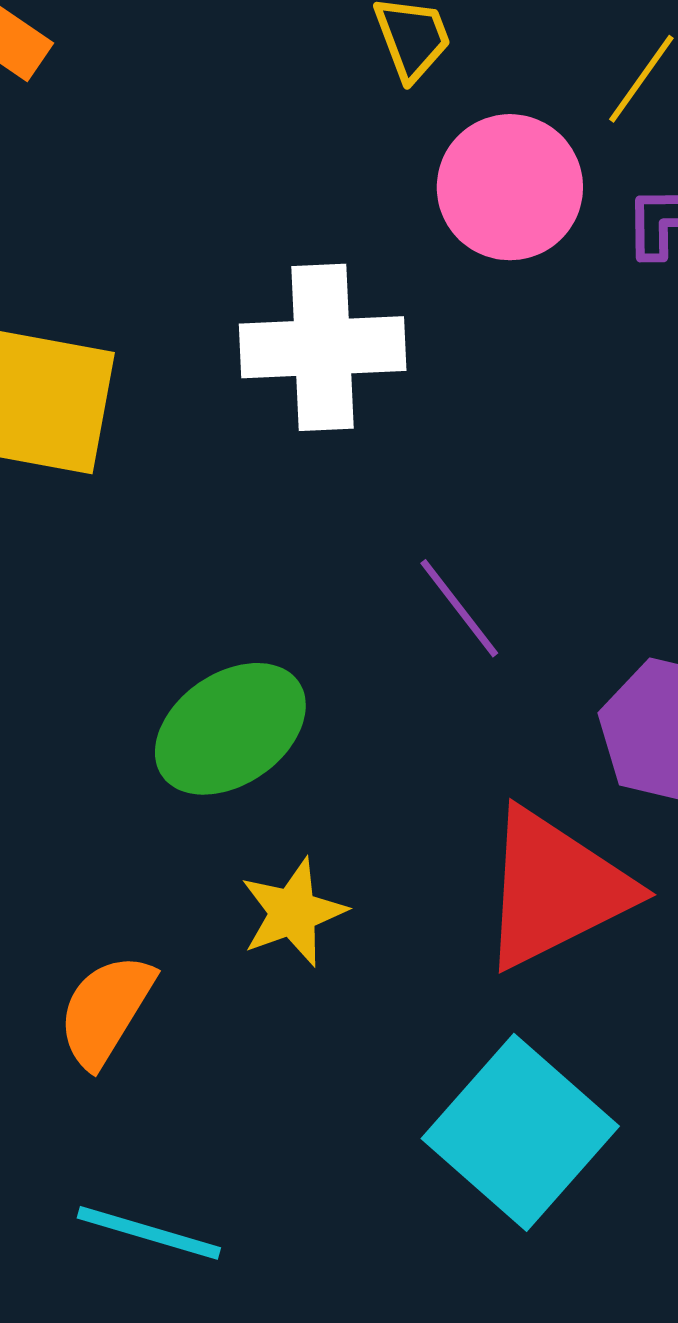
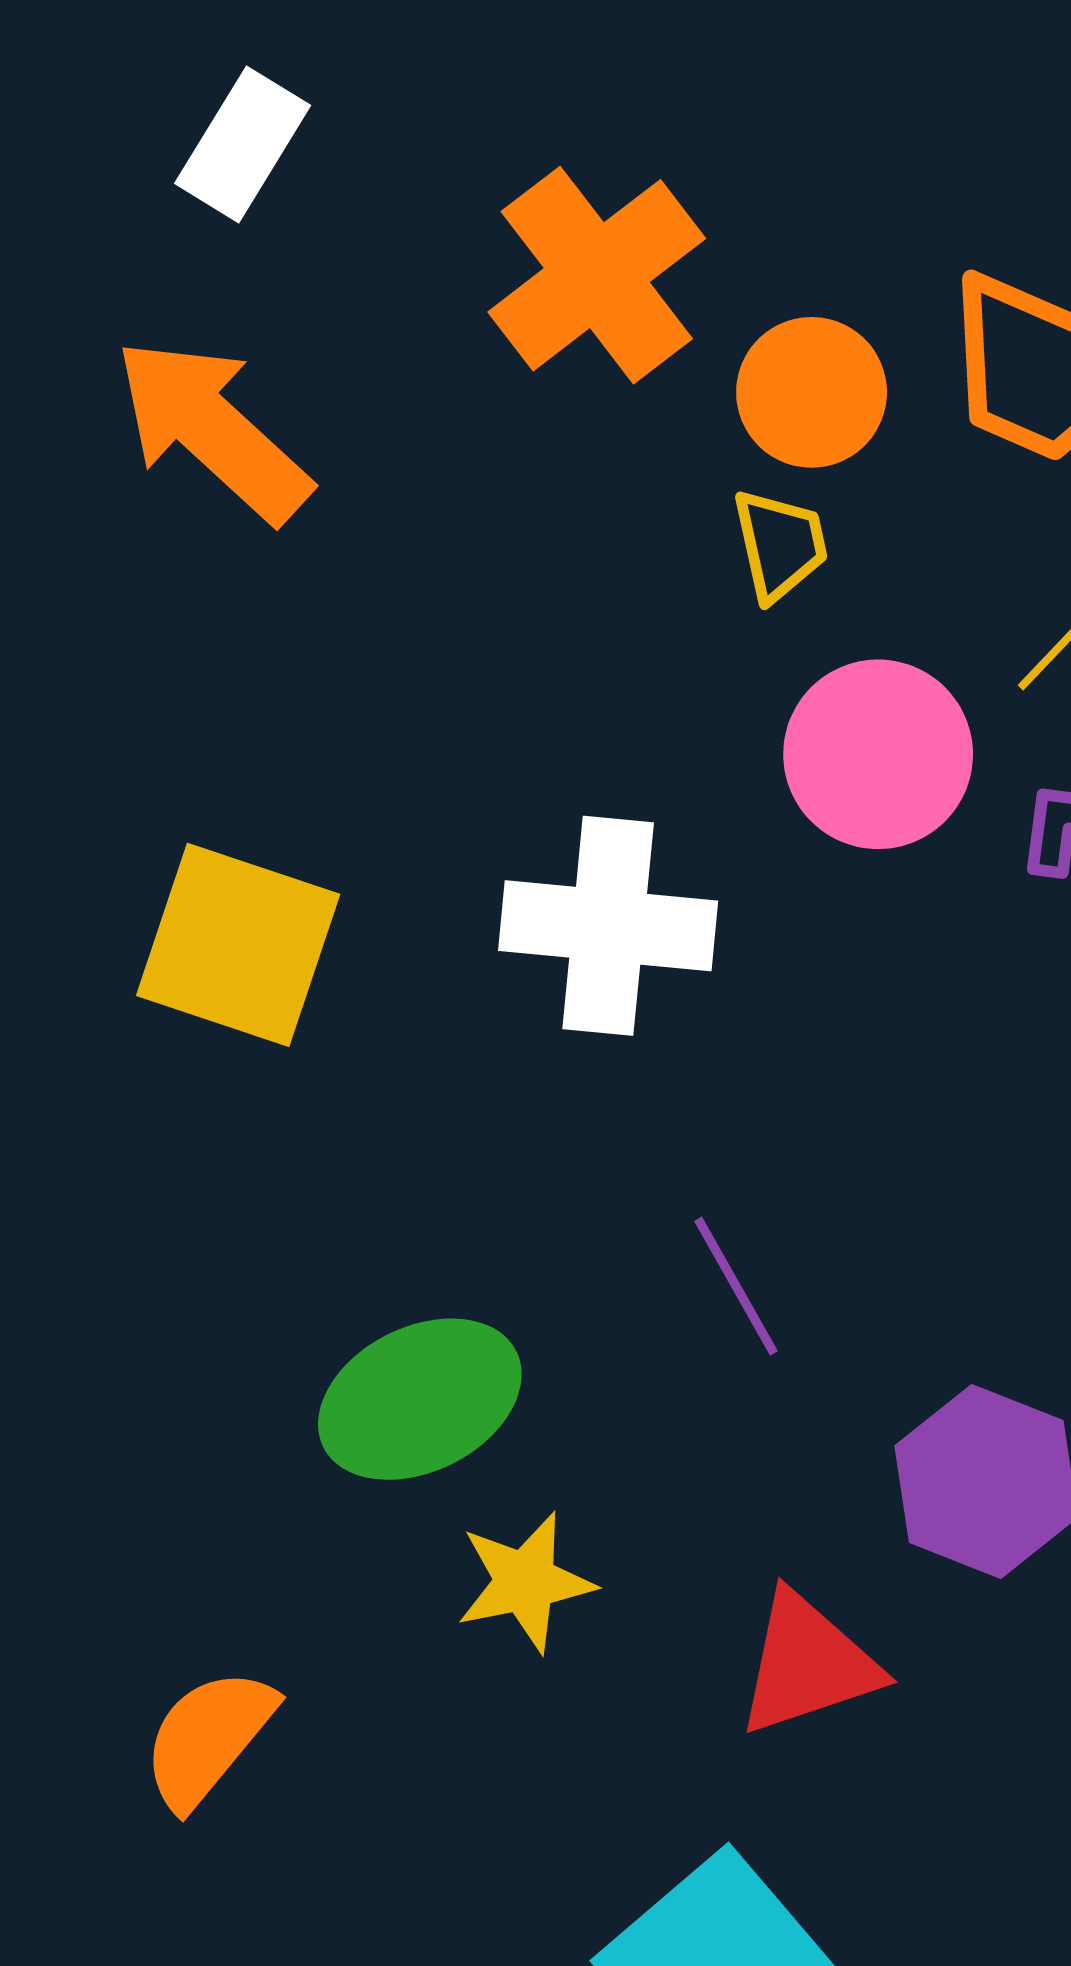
red triangle: (555, 889) -> (808, 1664), size x0.7
yellow star: (293, 912) -> (525, 1582), moved

